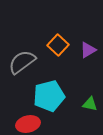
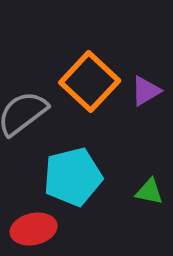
orange square: (58, 45) -> (90, 82), size x1.4

